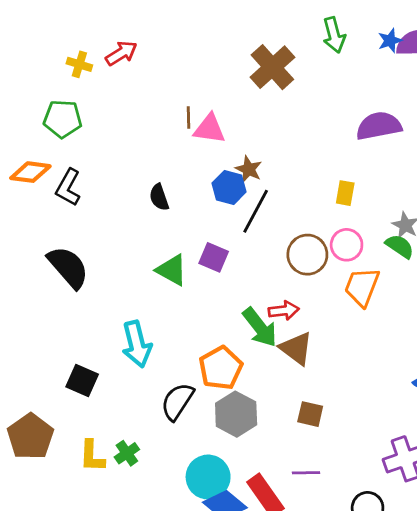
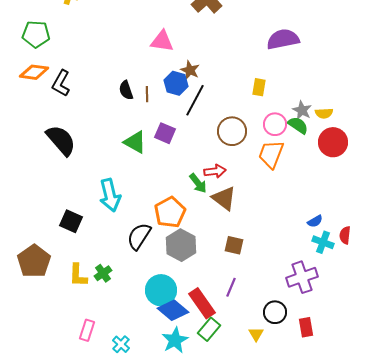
brown line: (188, 118) -> (147, 94), moved
green pentagon: (63, 119) -> (36, 34), moved
pink circle: (347, 245) -> (275, 124), moved
green arrow: (260, 327) -> (198, 183), size x0.7
purple line: (306, 473) -> (231, 287), turned -66

